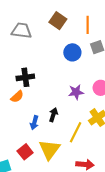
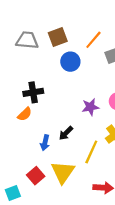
brown square: (58, 21) -> (58, 37), moved, turned 36
orange line: (88, 25) -> (93, 40), moved, turned 42
blue circle: (72, 52) -> (70, 62), moved
black arrow: (53, 115) -> (66, 133), turned -152

